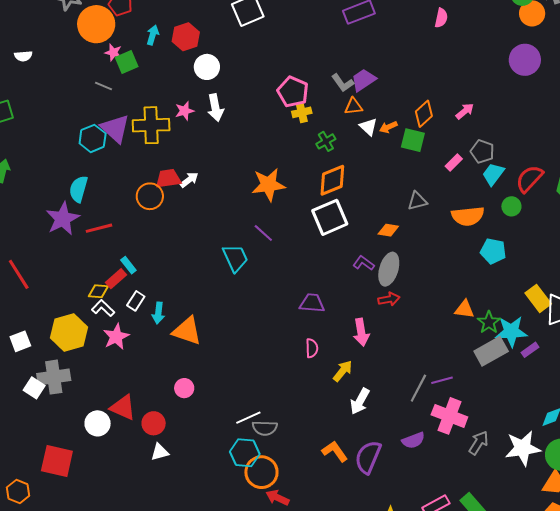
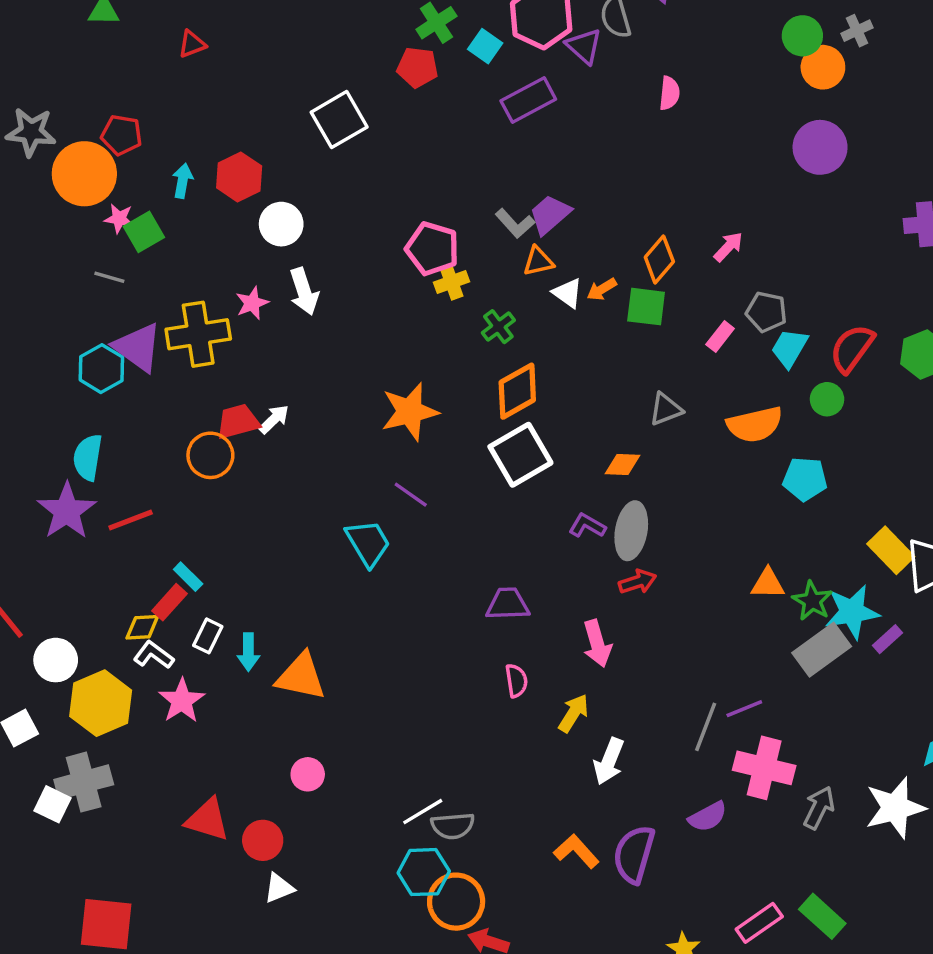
white circle: (98, 423) -> (56, 660), moved

